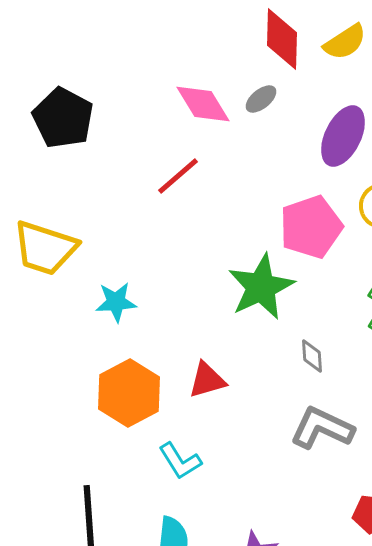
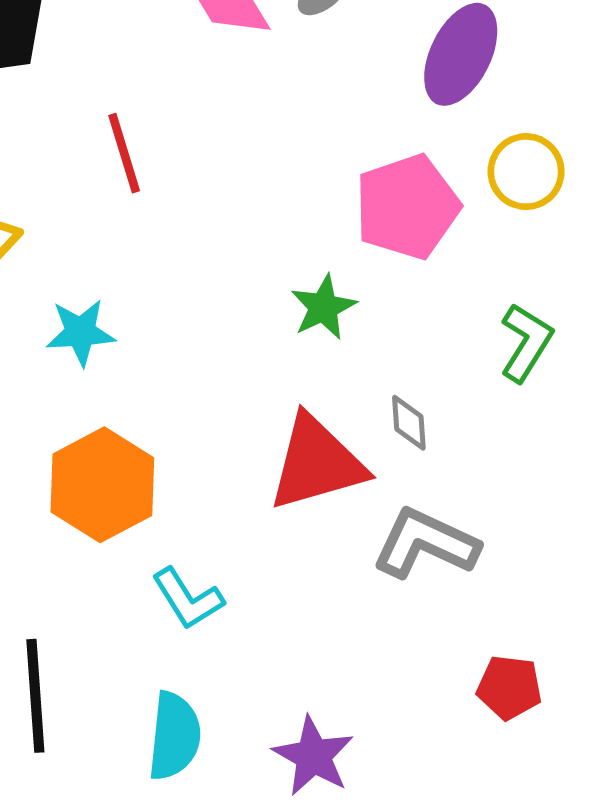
red line: (178, 176) -> (124, 153), moved, turned -66
green star: (261, 287) -> (323, 307), size x0.6
red triangle: (207, 380) -> (317, 463), moved, size x1.6

